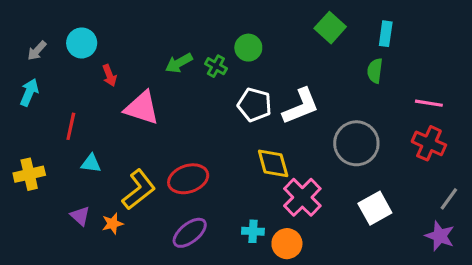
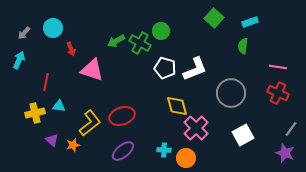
cyan rectangle: (386, 34) -> (250, 22), turned 63
green cross: (216, 66) -> (140, 43), size x1.5
yellow cross: (29, 174) -> (35, 113), moved

